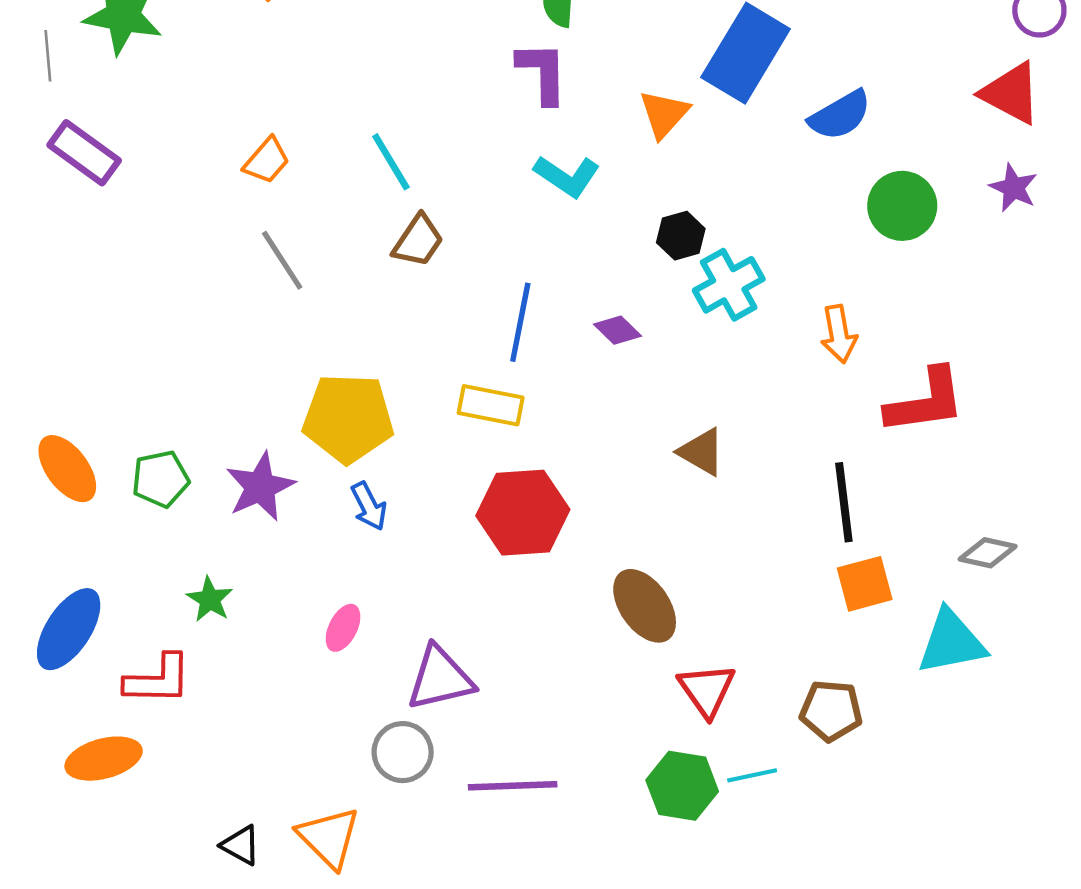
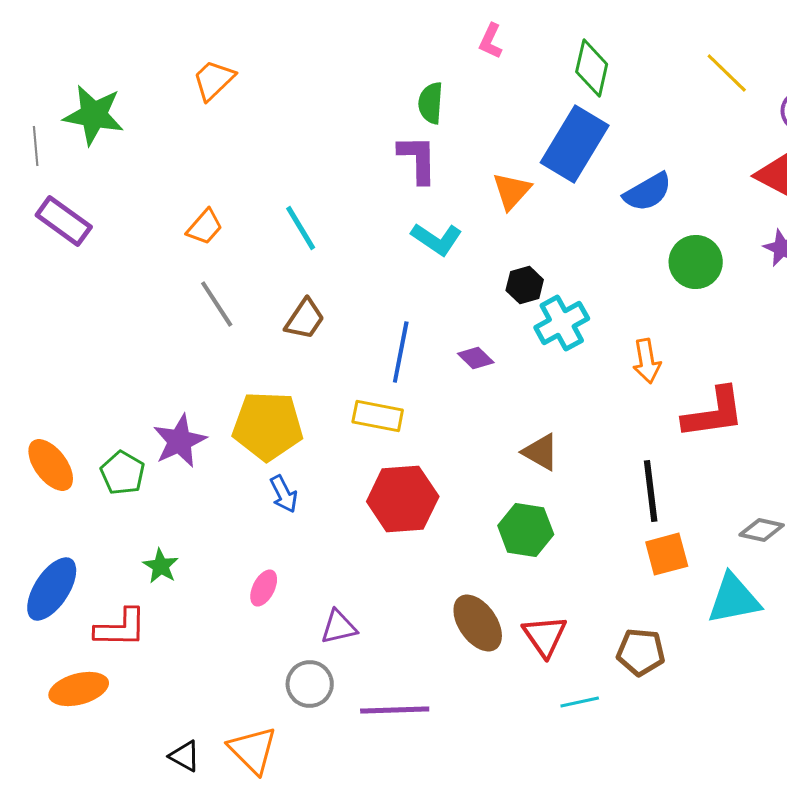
brown trapezoid: (418, 241) -> (305, 319), moved
green pentagon: (161, 479) -> (123, 473), turned -30
purple star: (260, 487) -> (180, 441), moved
brown ellipse: (645, 606) -> (478, 623), moved
purple triangle: (440, 678) -> (339, 627), size x0.7
green hexagon: (682, 786) -> (526, 530), moved

